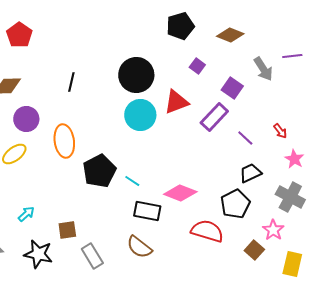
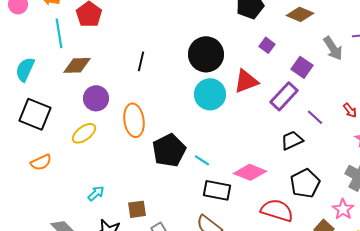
black trapezoid: (250, 173) -> (292, 140), moved

